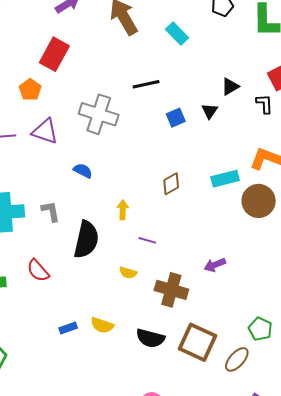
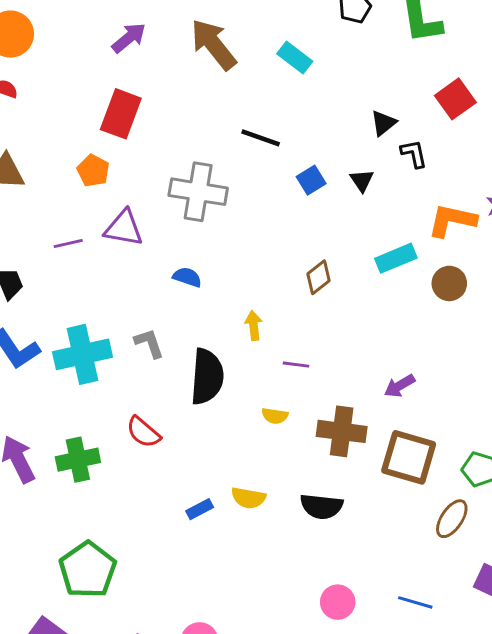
black line: (146, 84) -> (261, 138), turned 40
black L-shape: (264, 104) -> (414, 154), moved
black triangle: (210, 111) -> (362, 180), moved
brown circle: (259, 201) -> (449, 283), size x0.7
brown square: (197, 342) -> (409, 457), moved

